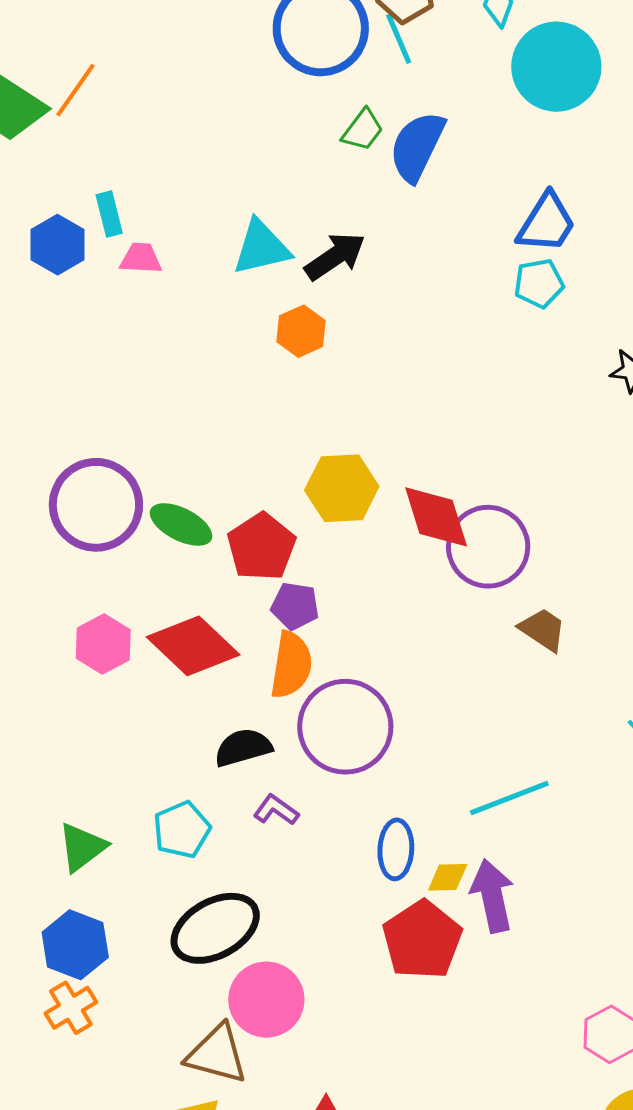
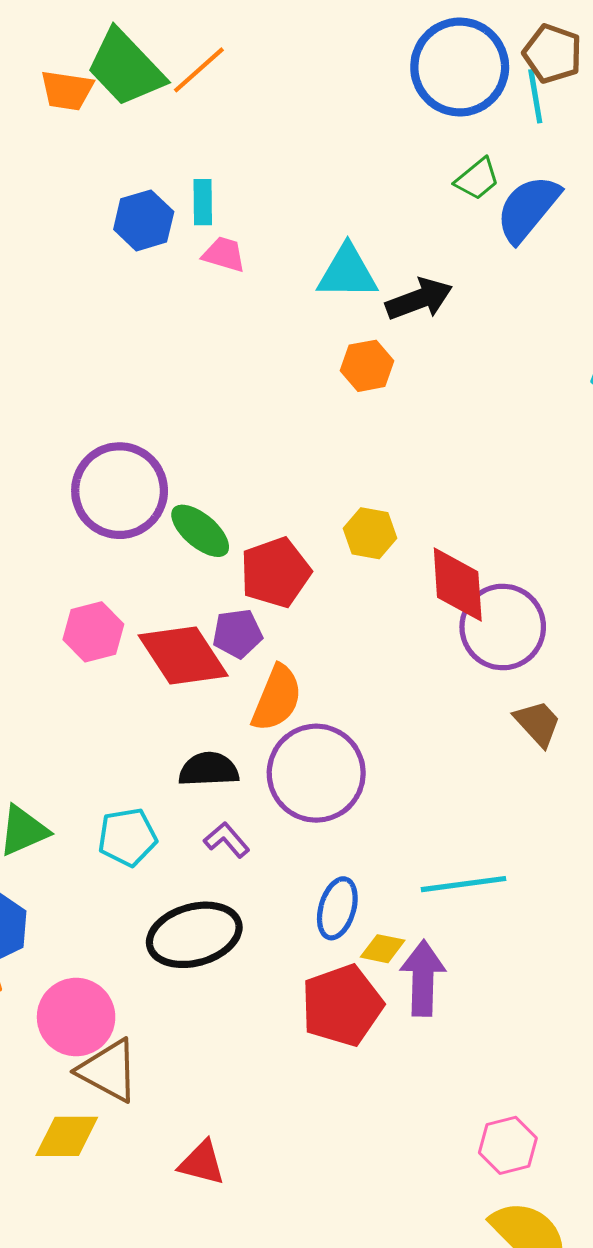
yellow hexagon: (342, 488) -> (370, 533), size x0.7
purple pentagon: (295, 606) -> (237, 634), moved, turned -30
black ellipse: (215, 928) -> (194, 935), moved
pink circle: (266, 1000) -> (76, 1017), moved

